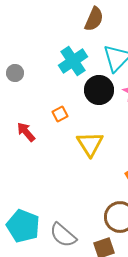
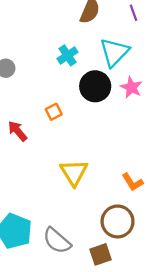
cyan cross: (73, 61) -> (68, 55), size x0.7
yellow triangle: (90, 144) -> (74, 173), moved

